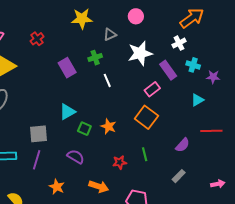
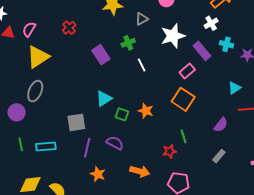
cyan triangle: (197, 100) -> (234, 88), moved
purple line: (37, 160) -> (87, 148), moved
red star: (120, 162) -> (169, 151), moved

